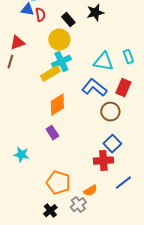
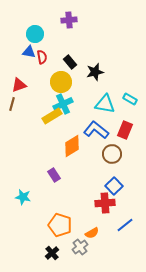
black star: (95, 13) -> (95, 72), moved
cyan rectangle: (128, 57) -> (130, 99), turned -40
orange diamond: (57, 105) -> (72, 146), moved

